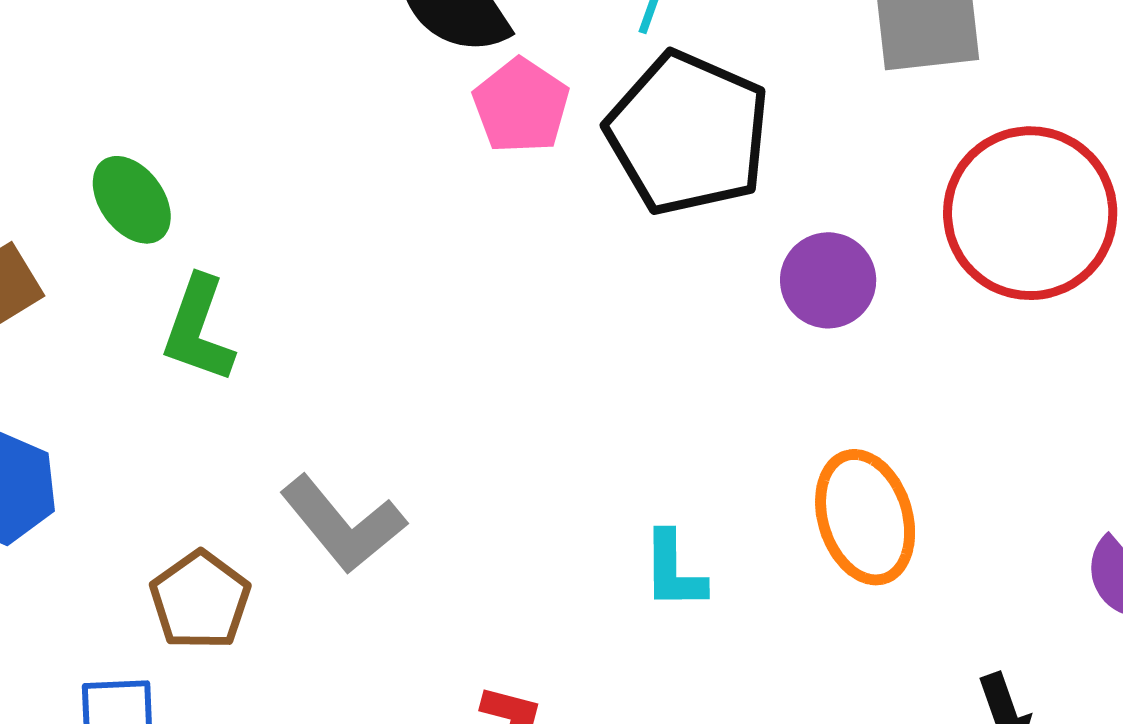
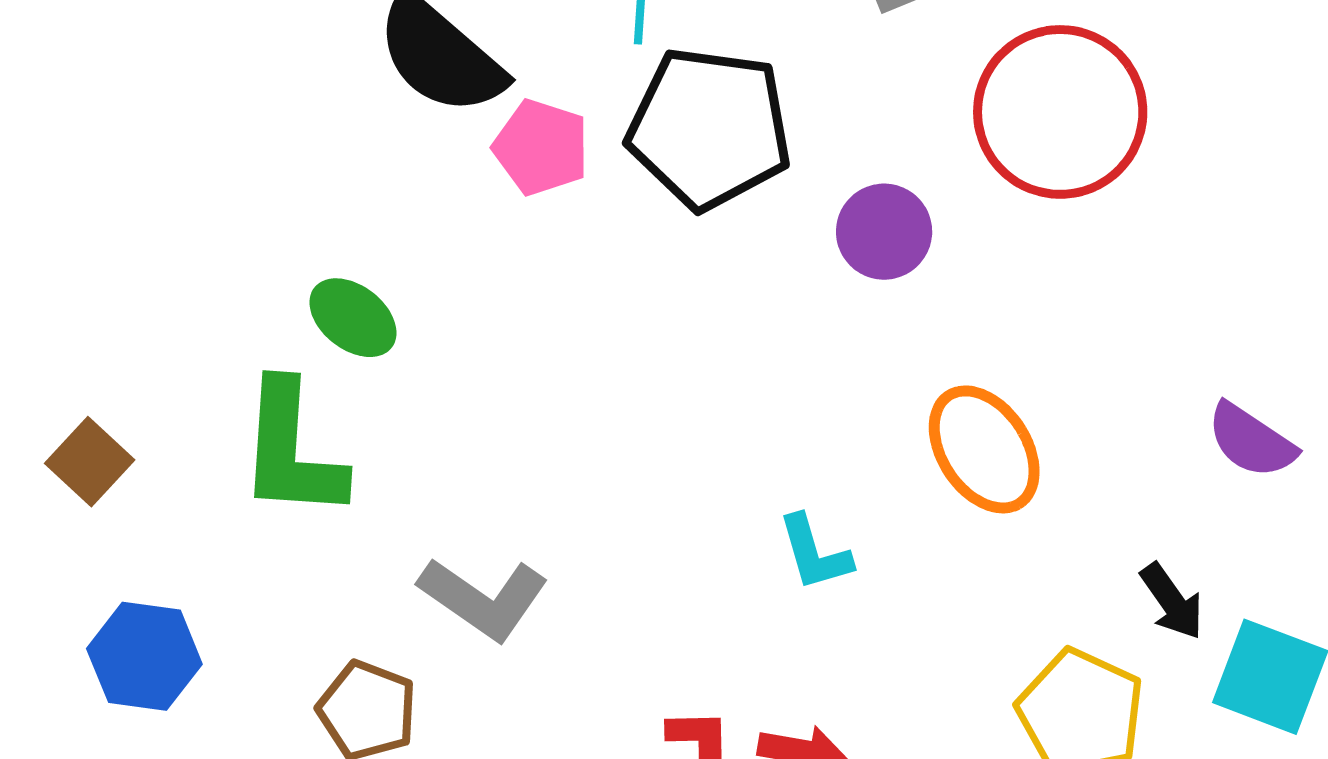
green ellipse: (132, 200) -> (353, 318), moved
green L-shape: (198, 329) -> (291, 450), size x1.4

